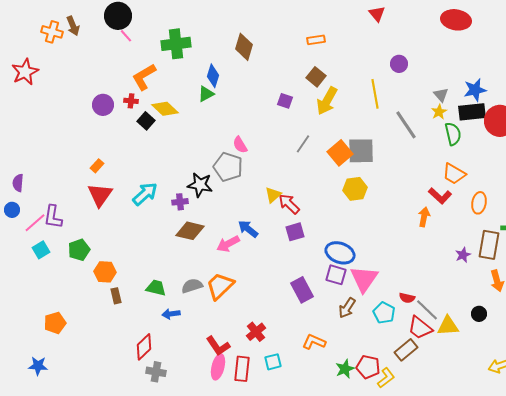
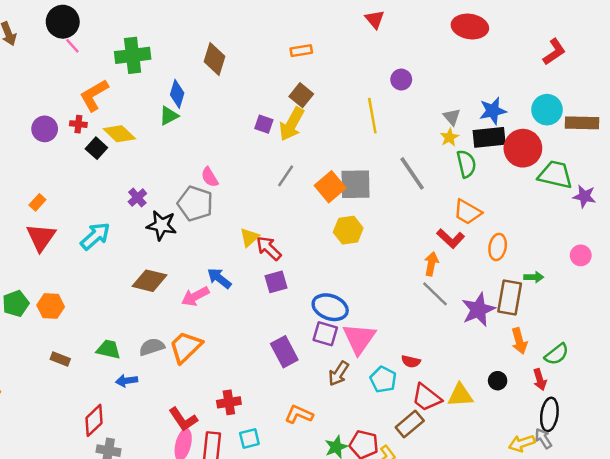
yellow arrow: (327, 101) -> (292, 124), moved
gray line: (406, 125) -> (412, 173), moved
purple cross: (180, 202) -> (137, 198), moved, turned -35
purple star: (463, 255) -> (478, 310), size x1.8
orange hexagon: (105, 272) -> (51, 306), moved
brown rectangle: (116, 296) -> (60, 359), turned -56
gray line: (427, 310) -> (435, 294), moved
red cross: (256, 332) -> (229, 402), turned 30

